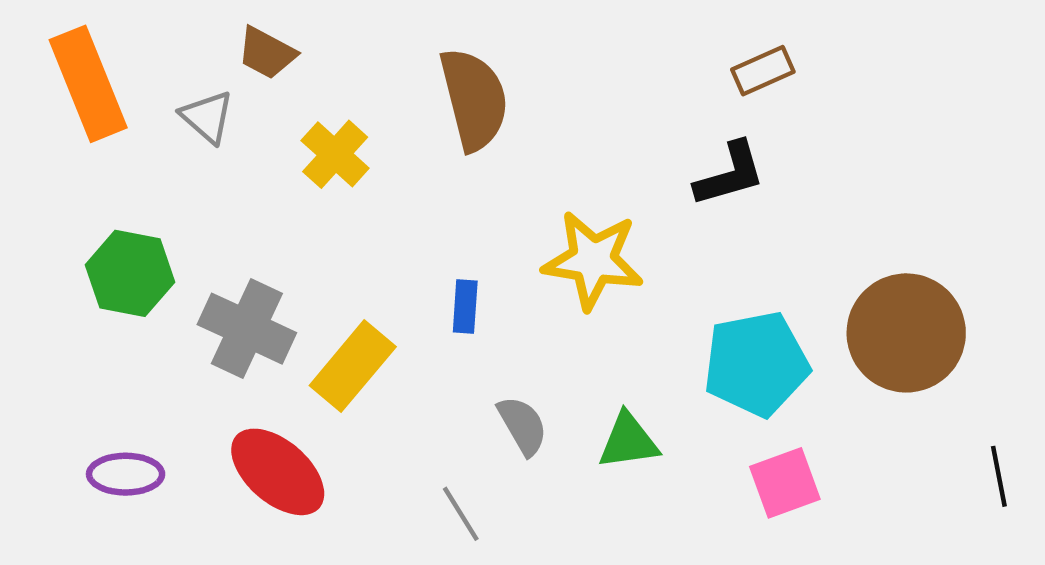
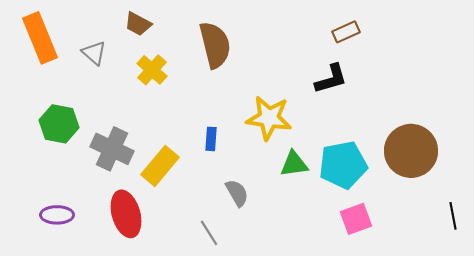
brown trapezoid: (267, 53) -> (138, 24), moved
green triangle: (628, 441) -> (294, 164), moved
red ellipse: (278, 472) -> (126, 214), turned 33

